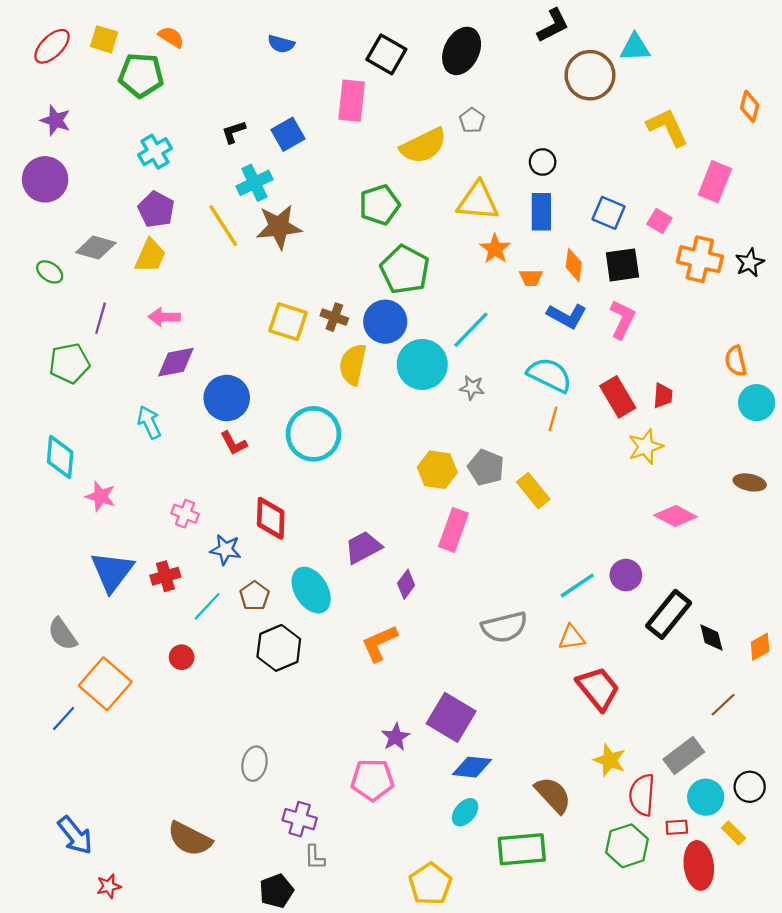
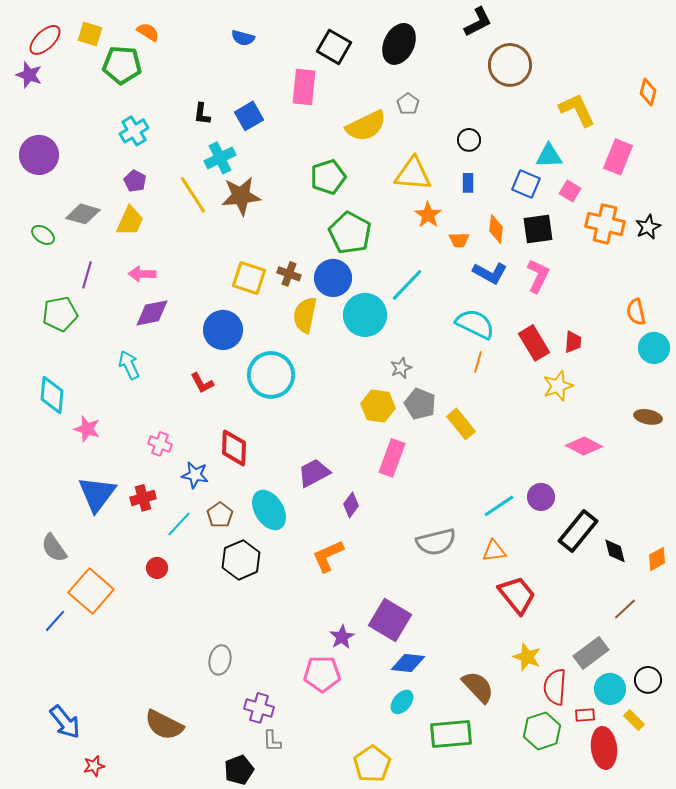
cyan triangle: (635, 47) -> (549, 156), moved
purple star: (55, 120) -> (29, 75), moved
black L-shape: (234, 132) -> (202, 114), turned -65
purple pentagon: (156, 209) -> (135, 181), size x0.7
blue rectangle: (541, 212) -> (468, 183), size x0.6
gray star: (472, 388) -> (401, 368), moved, turned -30
blue circle: (227, 398) -> (223, 330), moved

